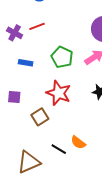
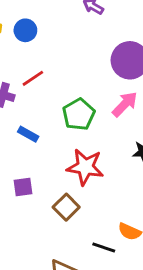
green pentagon: (62, 57) -> (79, 114), turned 30
blue rectangle: (26, 63) -> (28, 134), turned 32

